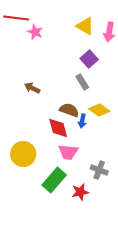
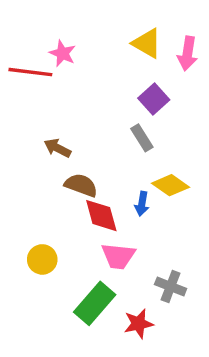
red line: (16, 18) -> (30, 72), moved
brown semicircle: (69, 110) -> (81, 185), moved
yellow circle: (23, 154) -> (42, 259), size x0.7

